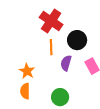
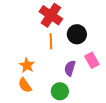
purple semicircle: (66, 63) -> (70, 68), moved
orange semicircle: (25, 91) -> (25, 85), turned -35

